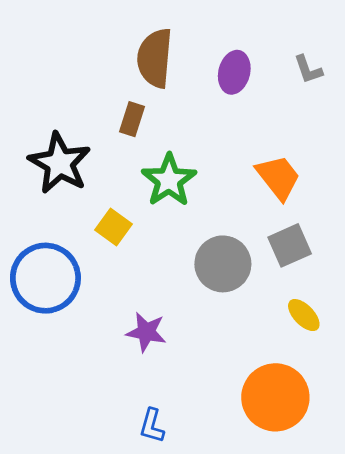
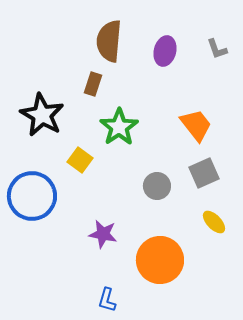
gray circle: (223, 264) -> (157, 186), size x0.7
orange circle: (275, 397) -> (160, 260), moved

